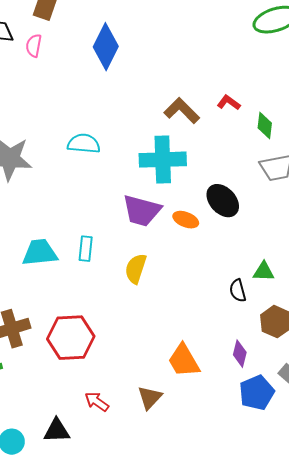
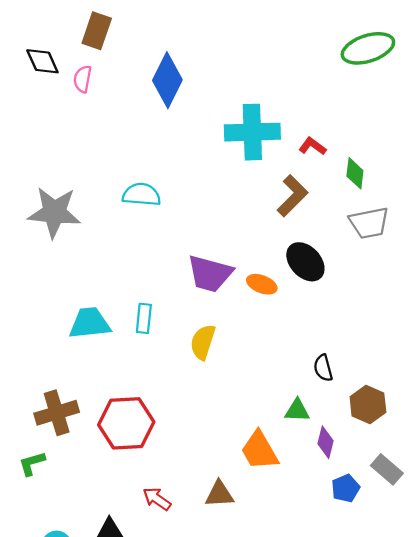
brown L-shape: (182, 111) -> (292, 196), moved, turned 90
cyan cross: (163, 160) -> (252, 132), moved
green triangle: (264, 272) -> (297, 410), moved
blue pentagon: (257, 393) -> (346, 488), size x0.7
brown triangle: (150, 398) -> (219, 494), turned 44

